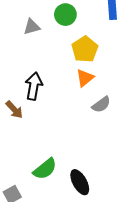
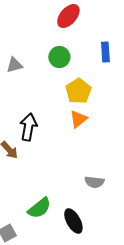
gray triangle: (32, 27) -> (14, 65), moved
gray semicircle: (101, 104) -> (94, 182), moved, turned 42

